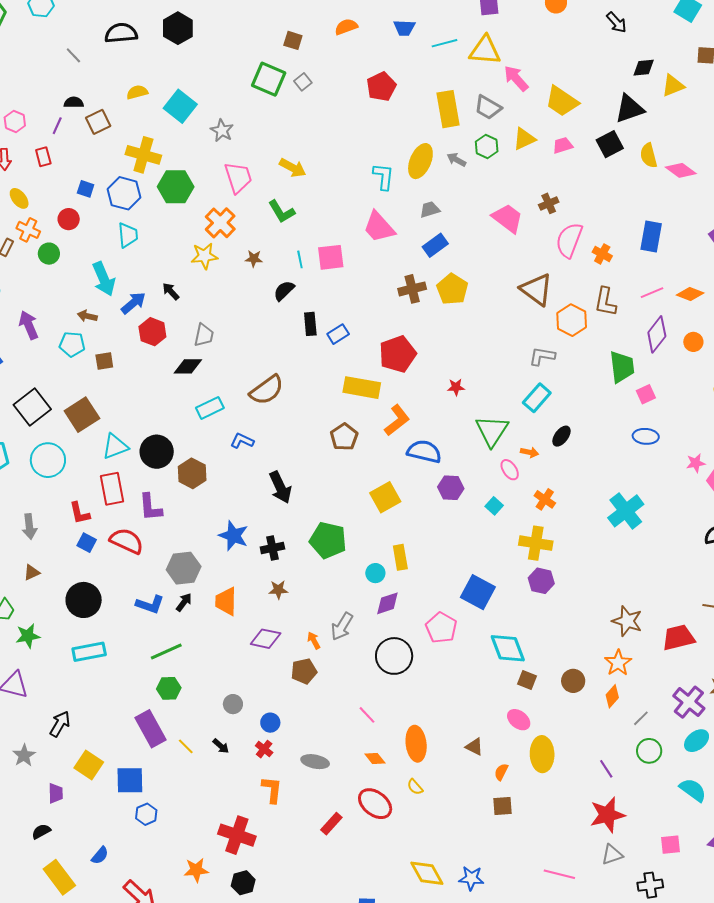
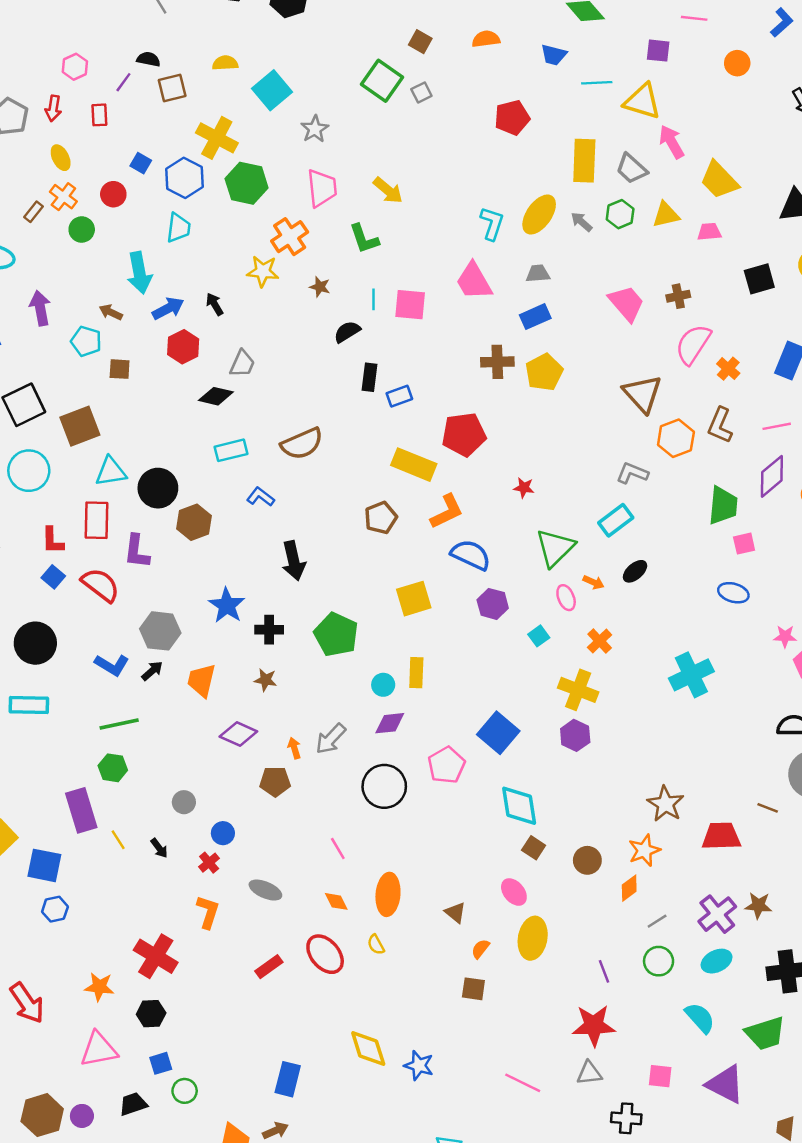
black square: (610, 144) -> (759, 279), moved

